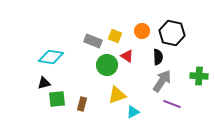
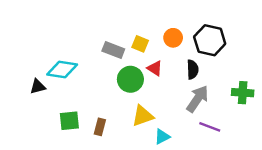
black triangle: (44, 83) -> (38, 87), moved

